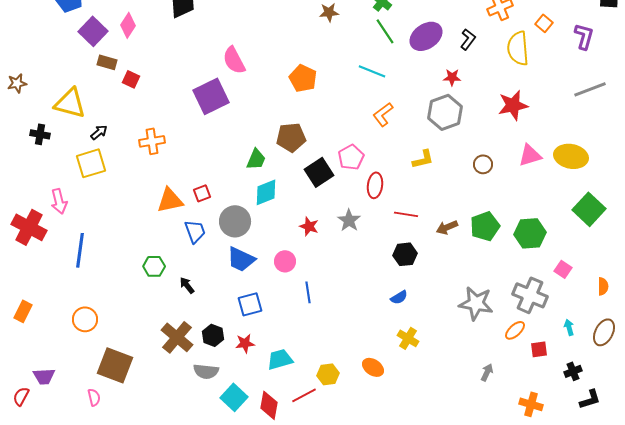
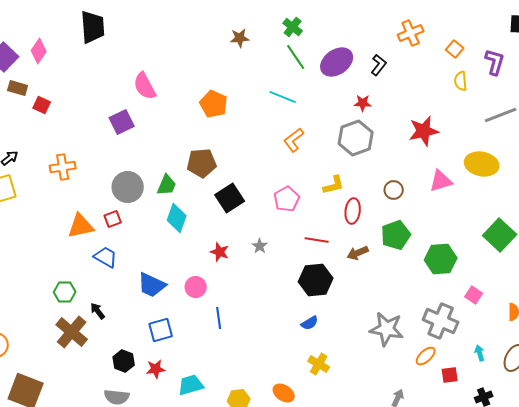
yellow semicircle: (518, 48) -> (461, 81), moved, size x0.6
purple square: (211, 96) -> (122, 122), size x0.7
yellow ellipse: (571, 156) -> (482, 164), moved
pink pentagon: (351, 157) -> (287, 199), moved
red ellipse: (375, 185) -> (353, 211), moved
cyan diamond: (266, 192) -> (177, 218), turned -48
gray star: (349, 220) -> (260, 246), size x0.7
gray circle: (235, 221) -> (128, 187), moved
green pentagon: (485, 226) -> (396, 235), moved
blue trapezoid: (195, 231) -> (106, 257), turned -40
black hexagon: (405, 254) -> (316, 280), size x1.4
brown cross: (177, 337) -> (72, 332), moved

